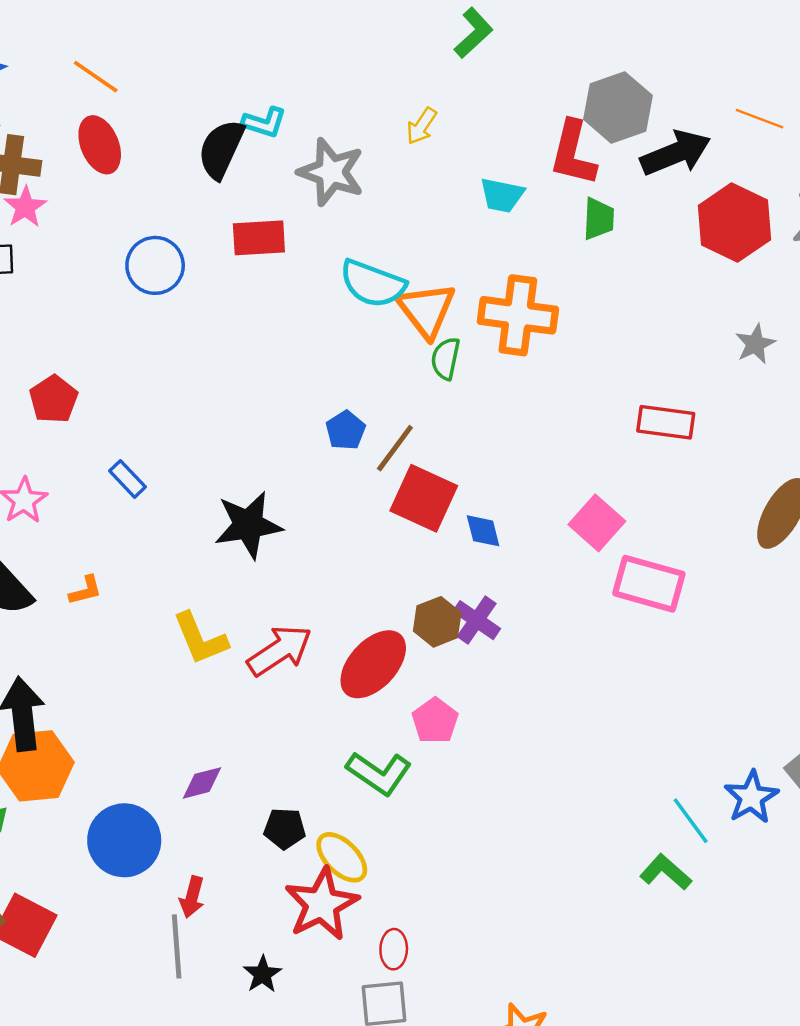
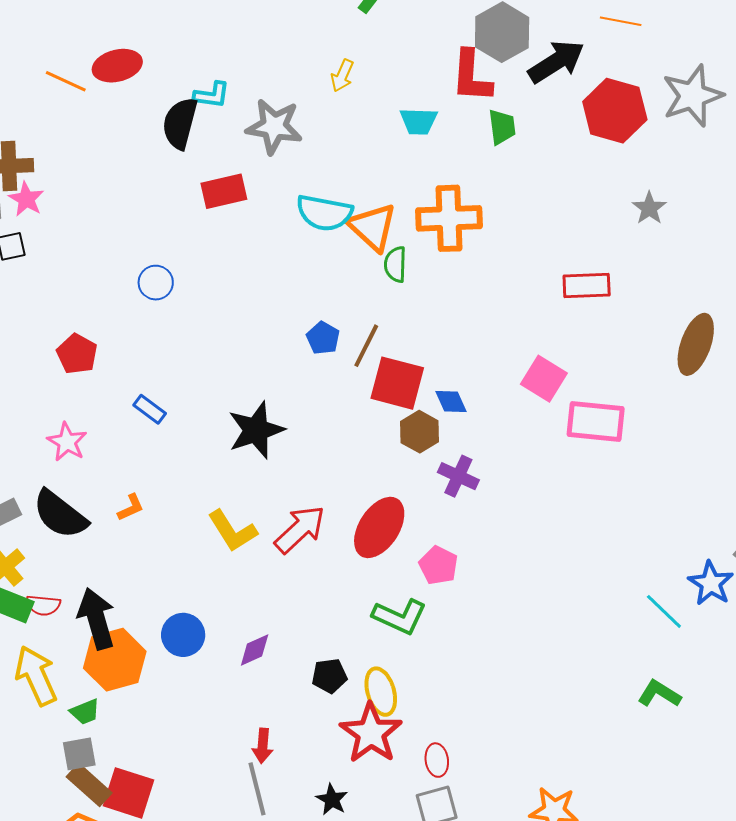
red ellipse: (100, 145) -> (117, 66), moved, turned -72
blue circle: (155, 265) -> (156, 283), moved, size x0.7
brown hexagon: (437, 622) -> (420, 432), moved
blue circle: (124, 840) -> (183, 635), moved, size x0.7
yellow ellipse: (342, 857) -> (381, 692), turned 39
green L-shape: (666, 872) -> (659, 694), moved

